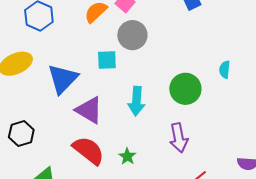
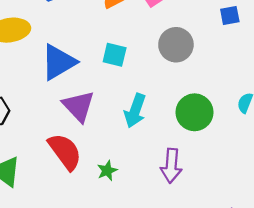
gray circle: (132, 35) -> (176, 45), moved

